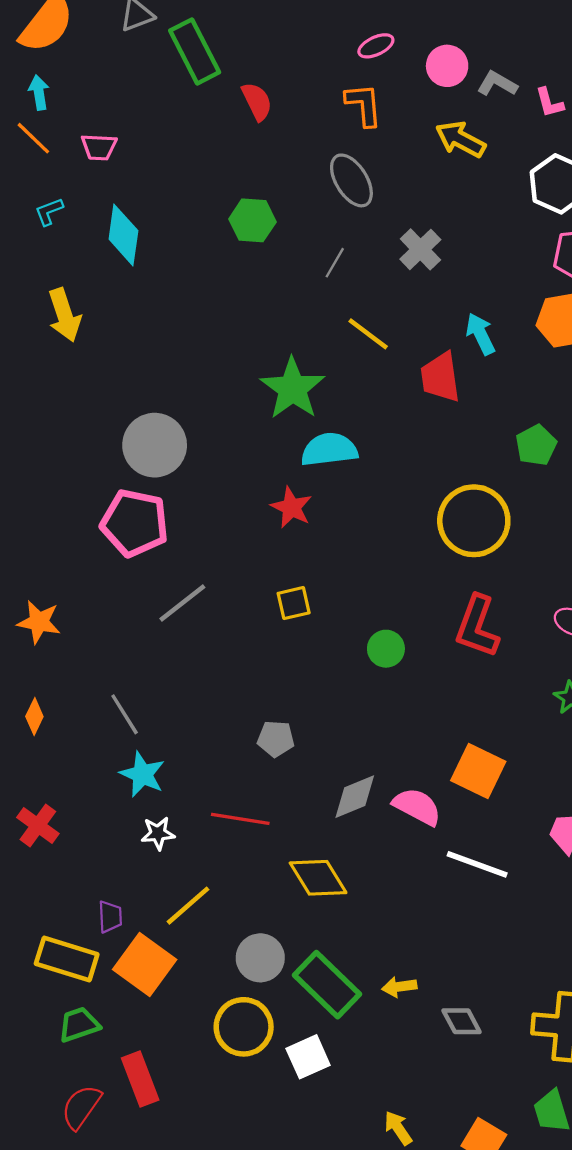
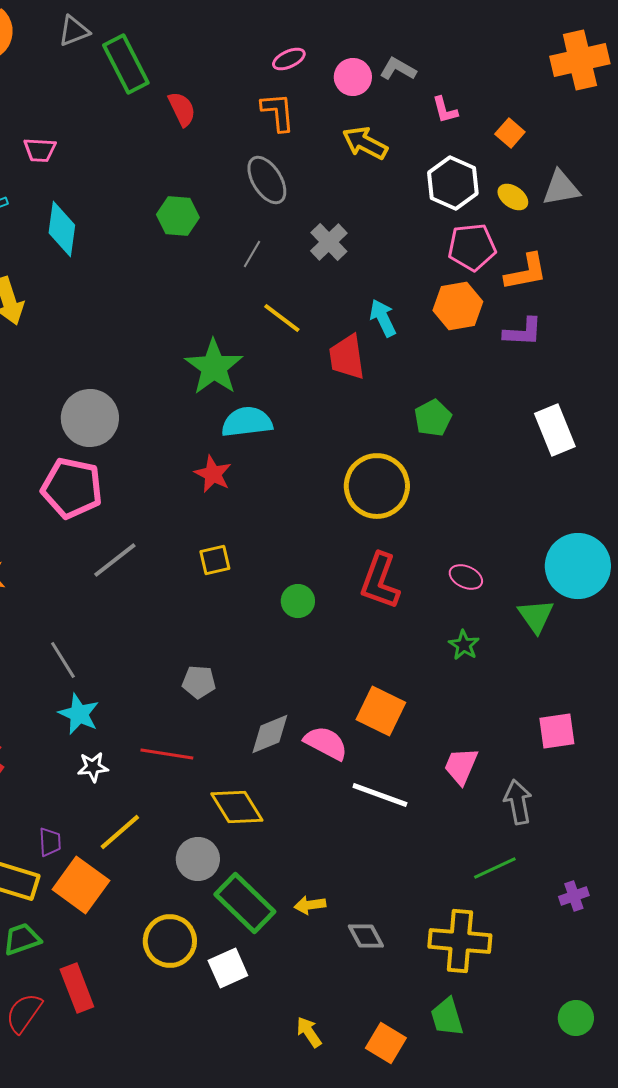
gray L-shape: (497, 84) -> (398, 69), moved
gray circle: (260, 958) -> (198, 859), moved

